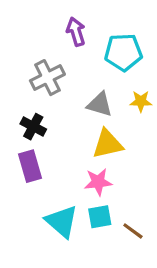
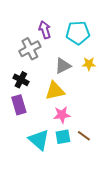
purple arrow: (76, 32) -> (45, 30), moved
gray triangle: (100, 104) -> (63, 66), turned -42
yellow triangle: (108, 144) -> (55, 91), moved
brown line: (133, 231) -> (84, 136), moved

